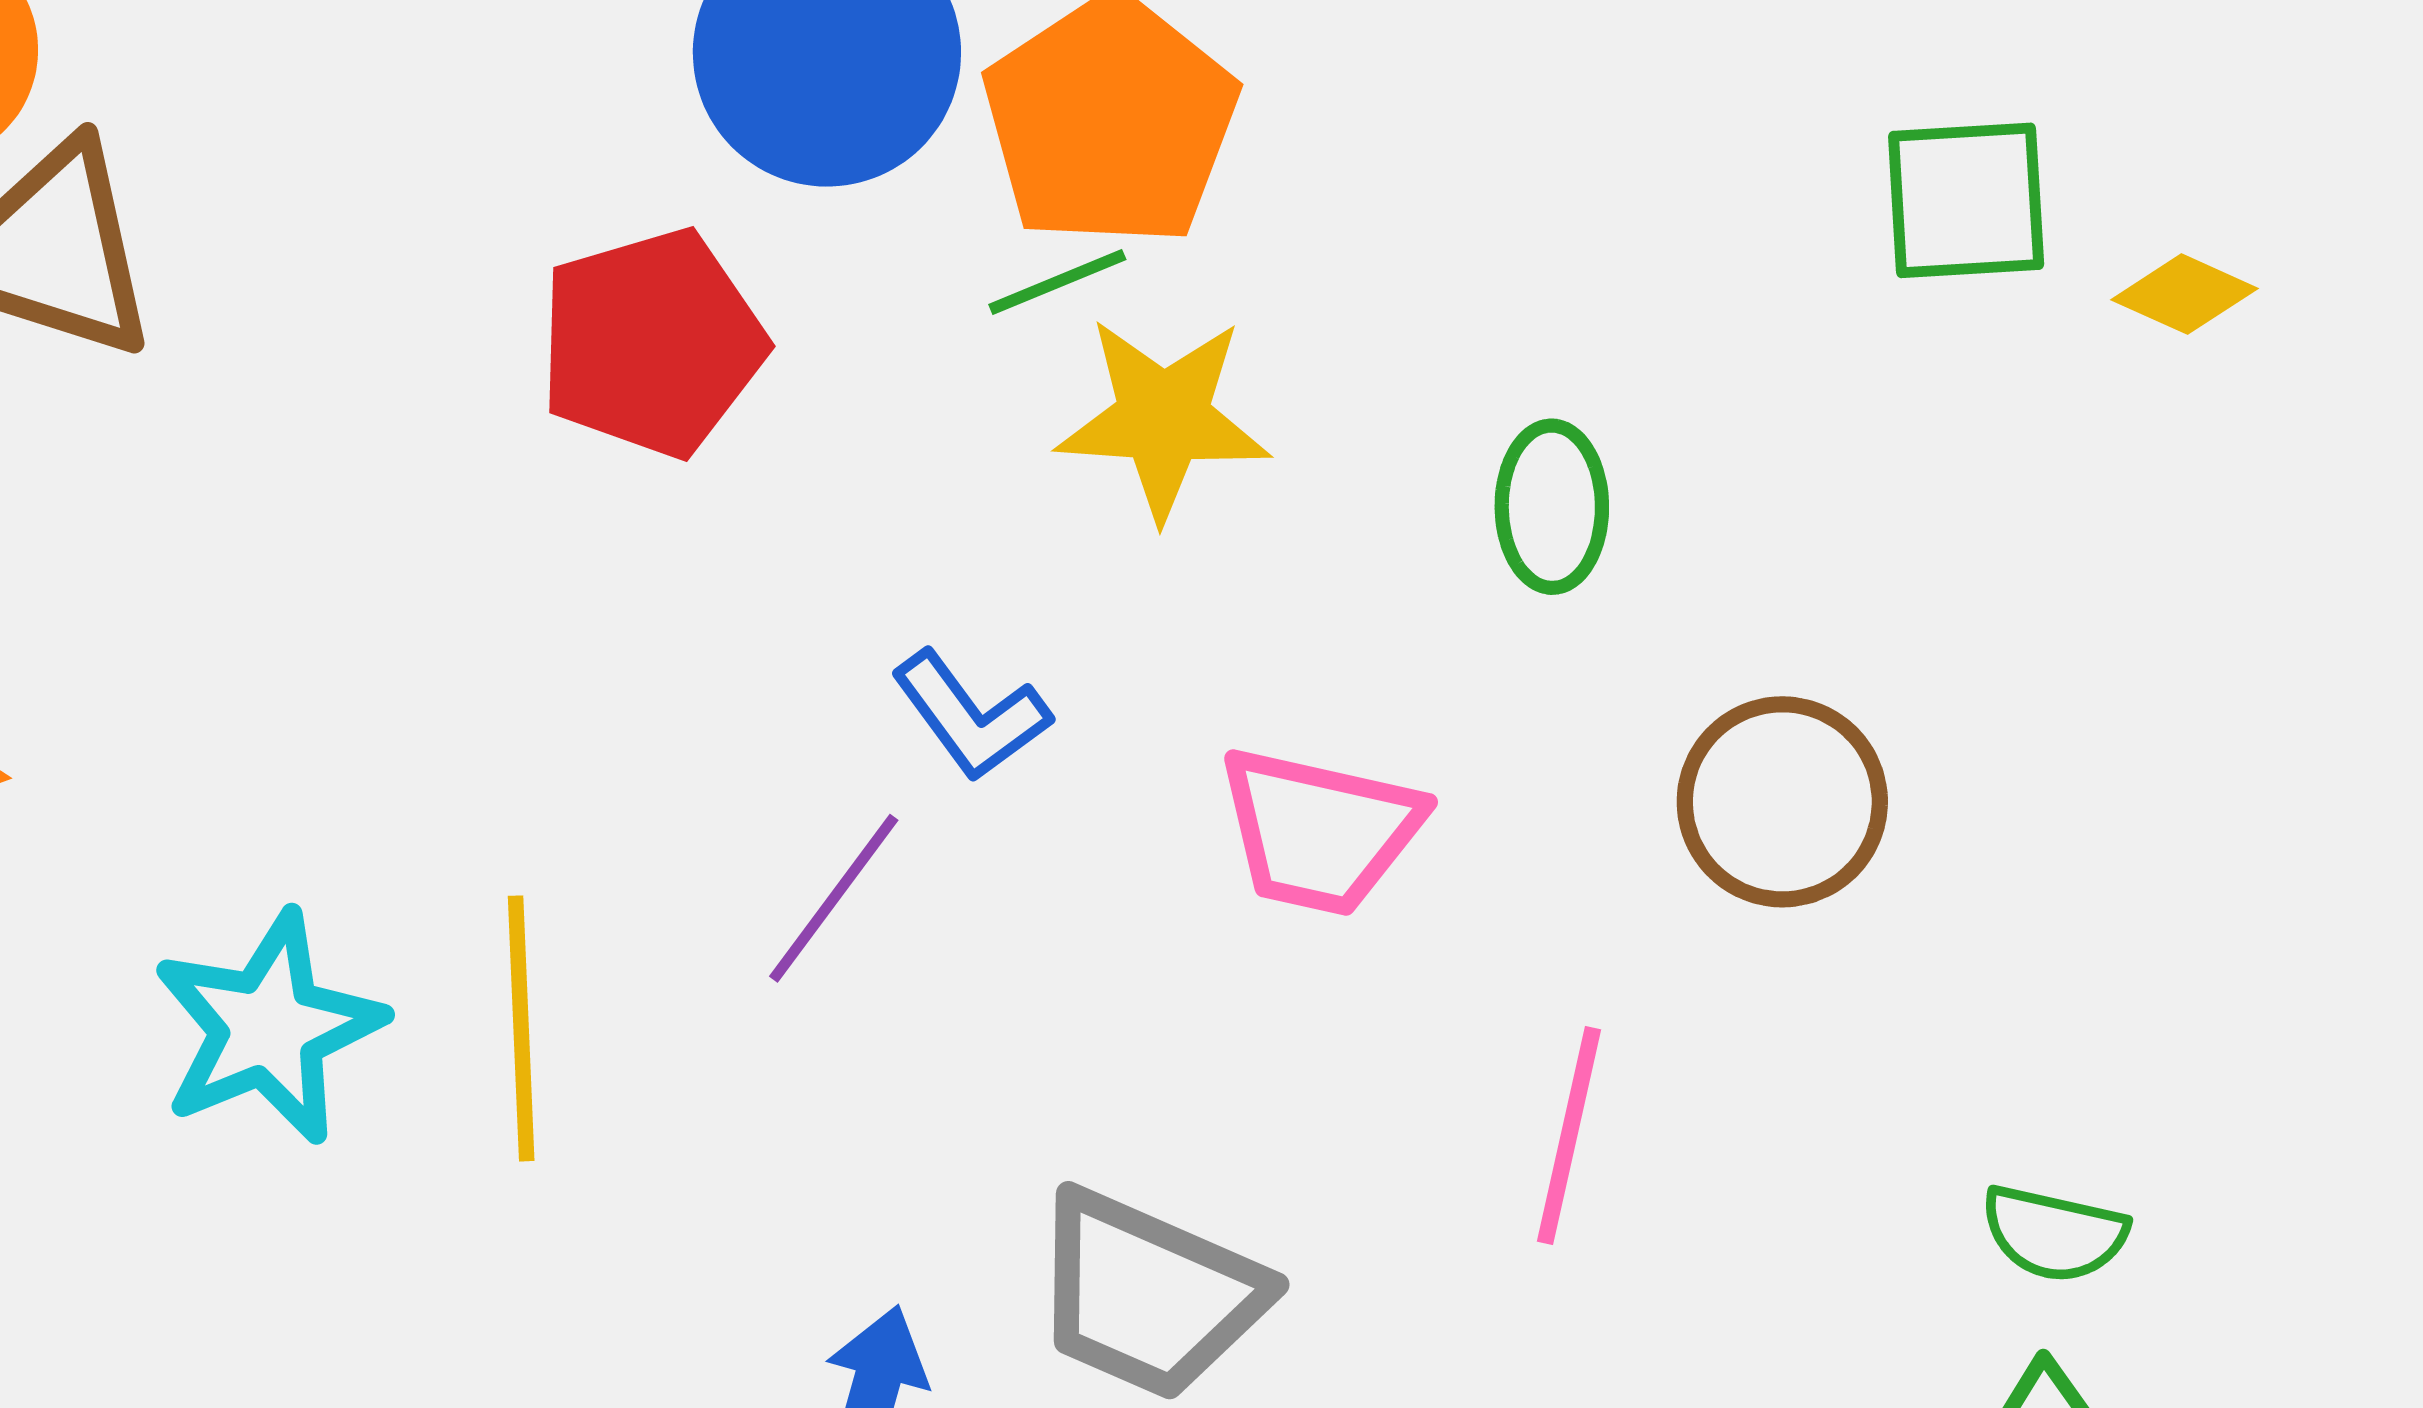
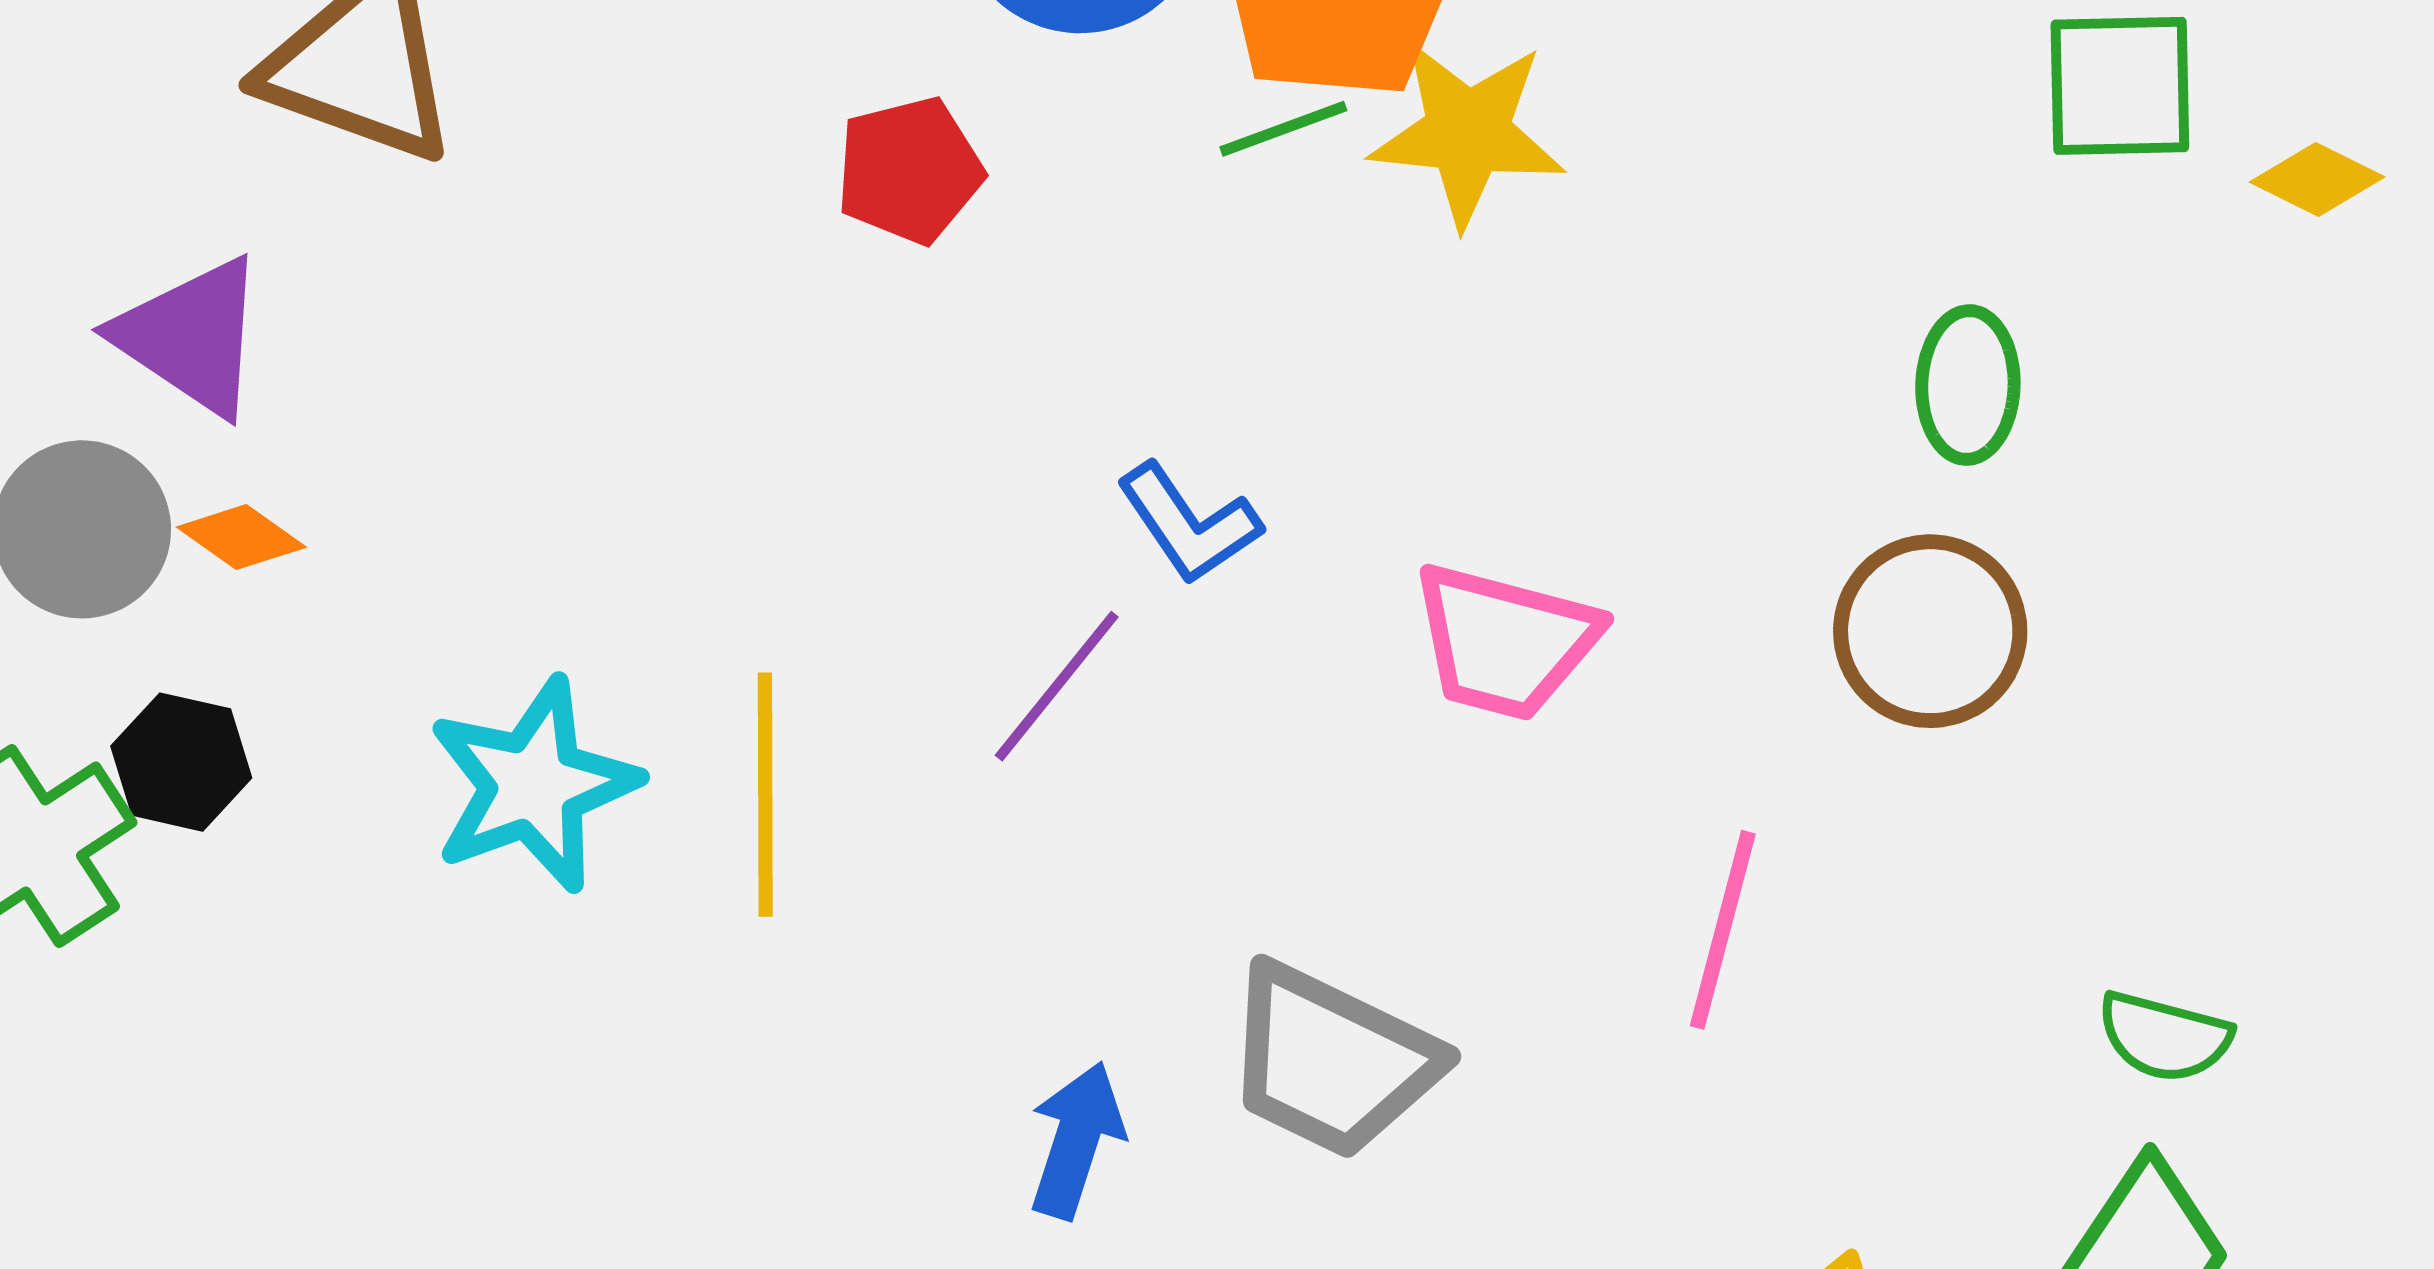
red pentagon: (652, 343) -> (909, 170), size x0.7
yellow star: (1163, 418) -> (1468, 133), moved
green ellipse: (1552, 507) -> (1968, 385), moved

